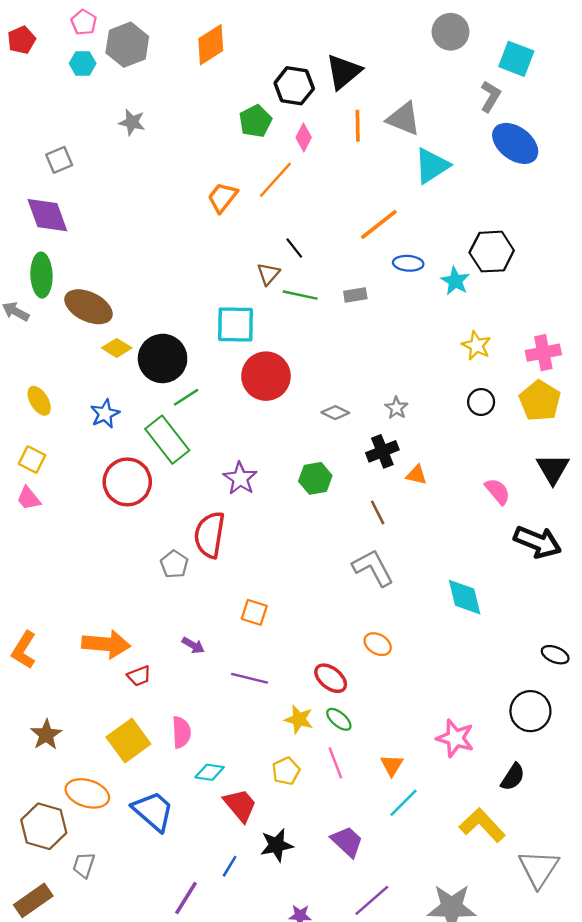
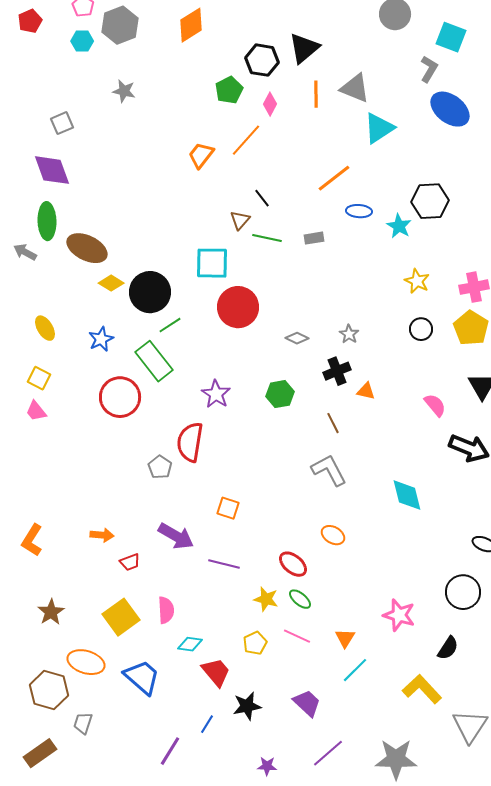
orange arrow: (106, 644) -> (102, 535), size x0.6
purple arrow: (193, 645) -> (176, 536), size x1.8
pink line: (335, 763) -> (297, 636), turned -44

